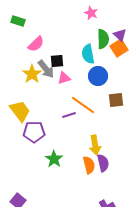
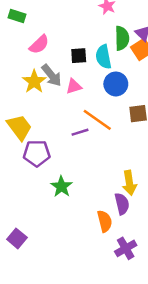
black square: (57, 61) -> (79, 56), moved
yellow arrow: (95, 145) -> (129, 183), moved
purple semicircle: (103, 163) -> (122, 204), moved
orange semicircle: (89, 165) -> (105, 221), moved

